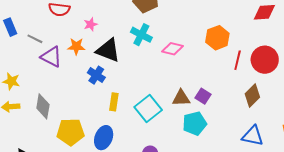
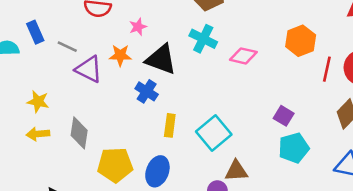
brown triangle: (181, 98) -> (236, 171), moved
cyan pentagon: (195, 123) -> (294, 148), moved

